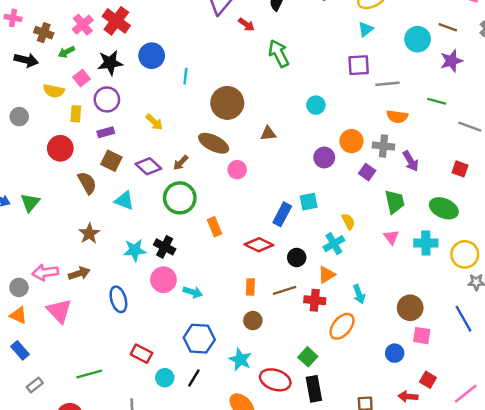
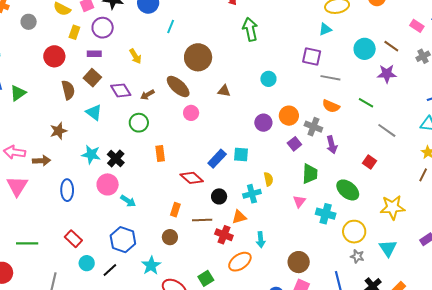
green circle: (180, 198) -> (139, 123), size x0.7

